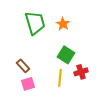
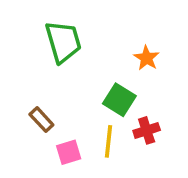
orange star: (63, 24) -> (147, 58), moved
pink square: (28, 84) -> (69, 152), moved

